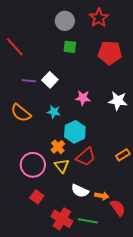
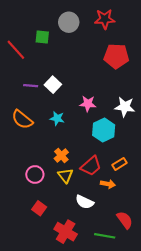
red star: (99, 18) -> (105, 19), turned 30
green square: (70, 47) -> (42, 37), moved
cyan hexagon: (75, 132) -> (104, 130), moved
orange rectangle: (123, 155) -> (119, 164), moved
pink circle: (33, 165) -> (35, 174), size x0.7
orange arrow: (102, 196) -> (108, 184), moved
green line: (88, 221) -> (105, 236), moved

